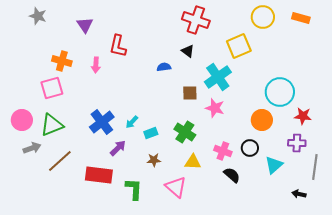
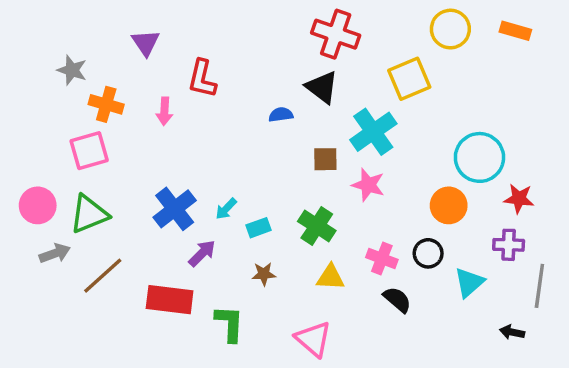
gray star: (38, 16) -> (72, 70), moved
black triangle: (188, 51) -> (322, 87), size x1.5
pink triangle: (176, 187) -> (313, 339), moved

